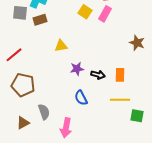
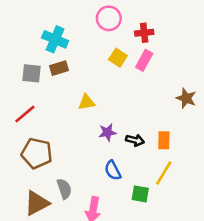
gray square: (20, 13) -> (31, 73), moved
yellow line: (120, 100) -> (164, 173), turned -60
green square: (137, 116) -> (140, 194), moved
brown triangle: (23, 123) -> (37, 203), size x1.5

